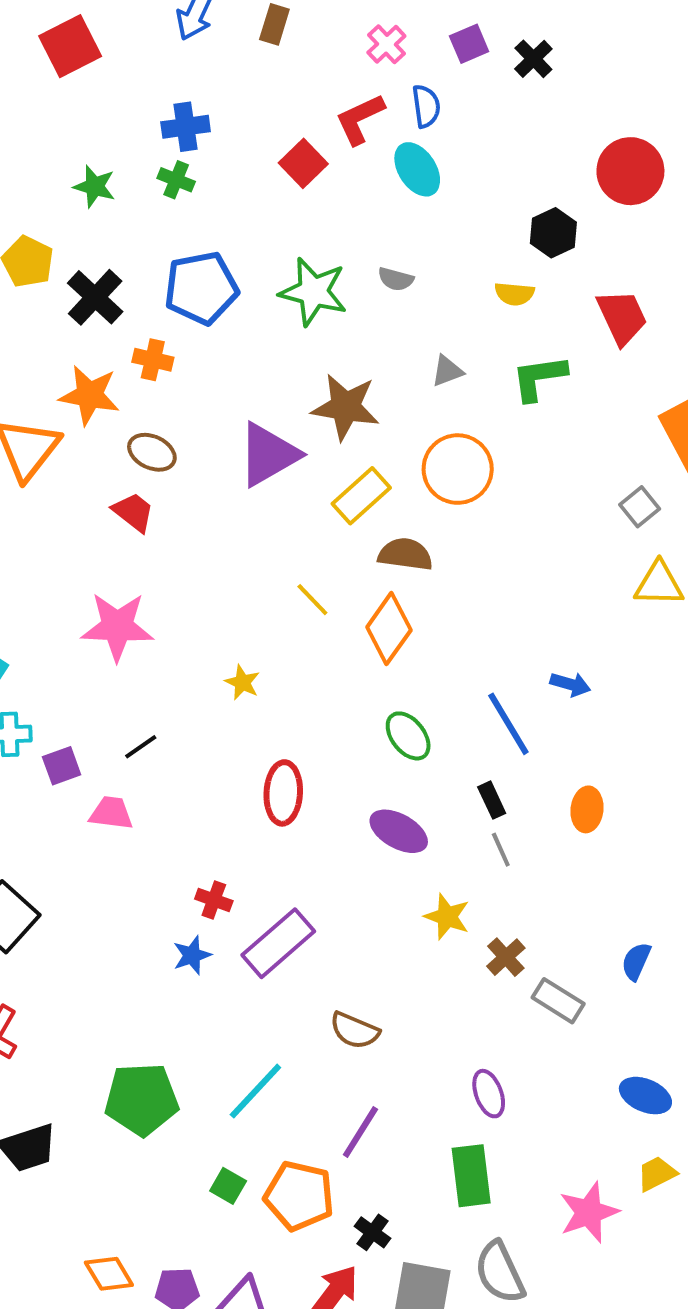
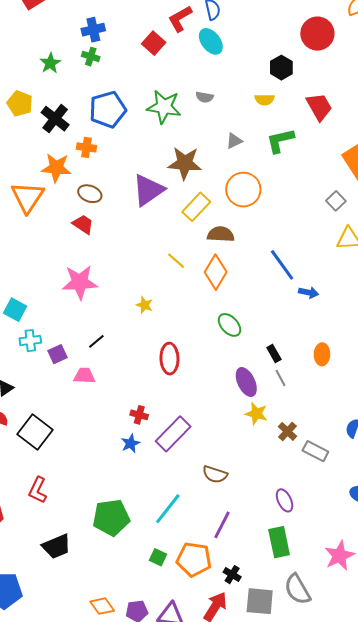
green star: (95, 186) -> (50, 63), turned 30
blue line: (508, 724) -> (282, 265), moved
purple ellipse: (399, 831) -> (246, 382), moved, turned 40

